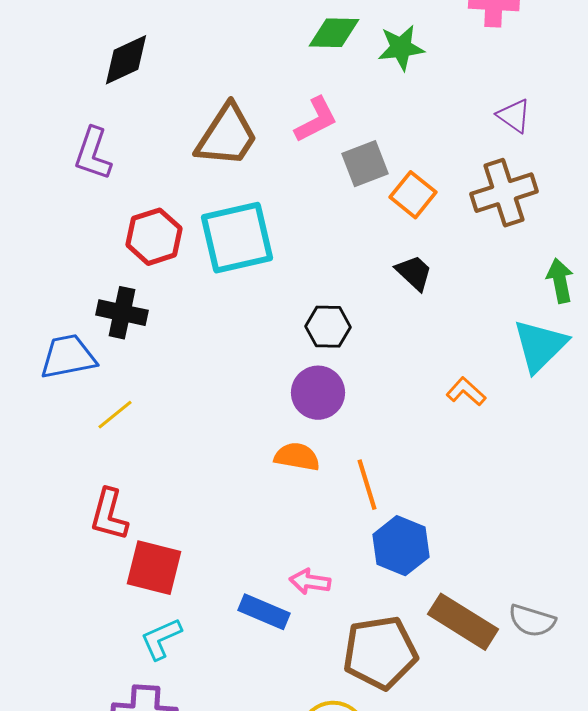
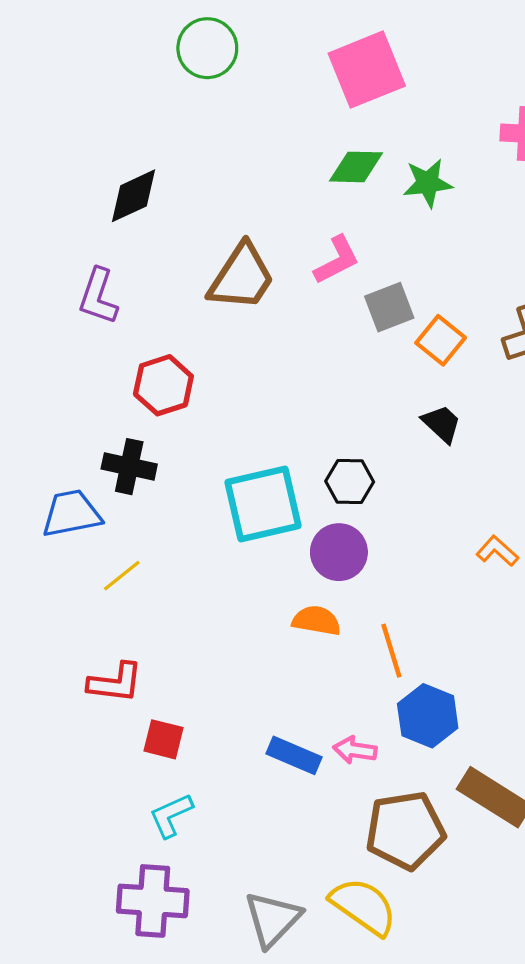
cyan square: (237, 238) -> (263, 504), moved
red L-shape: (109, 515) -> (115, 683), turned -98
red square: (154, 568) -> (163, 739), size x0.7
pink arrow: (310, 582) -> (355, 750), moved
blue rectangle: (264, 612) -> (294, 755), moved

